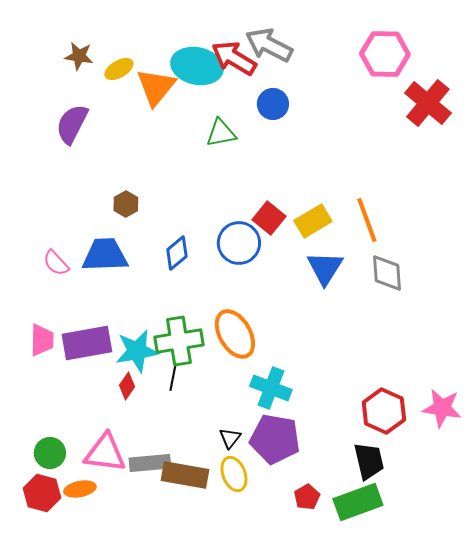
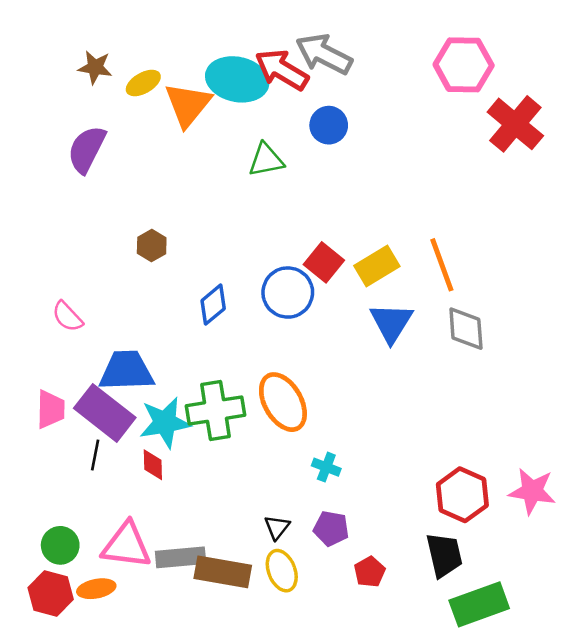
blue trapezoid: (105, 255) -> (126, 371), moved
purple rectangle: (87, 343) -> (105, 413), turned 48
black line: (173, 378) -> (95, 455), moved
red diamond: (127, 386) -> (153, 465), turned -36
cyan cross: (271, 388) -> (326, 467), size x0.6
purple pentagon: (275, 439) -> (331, 528), size x0.6
red pentagon: (307, 497) -> (370, 572), moved
green rectangle: (358, 502) -> (479, 604), moved

